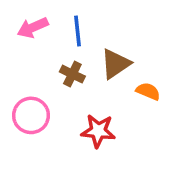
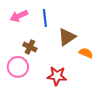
brown cross: (72, 74) -> (30, 47), moved

